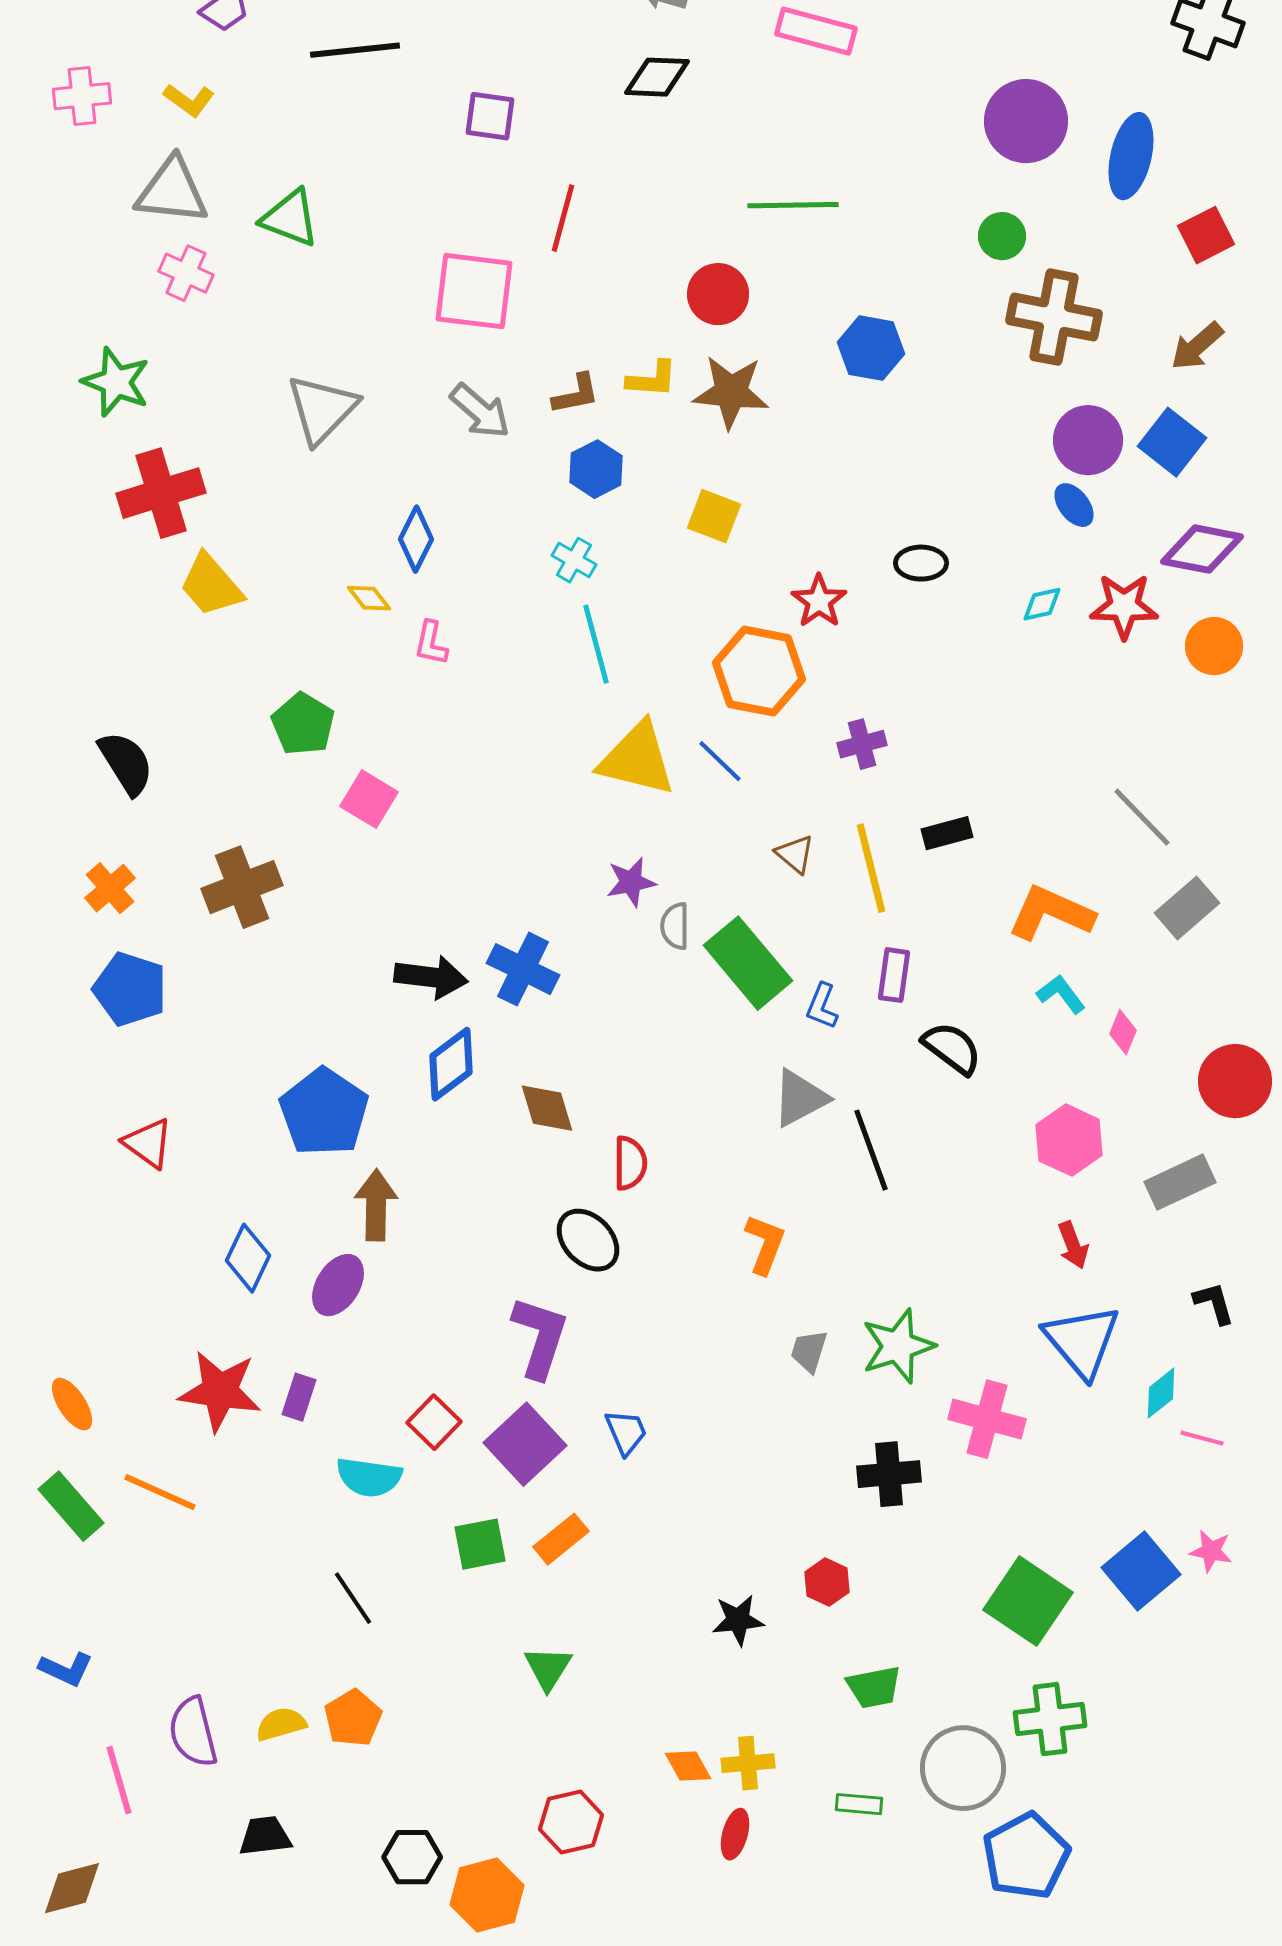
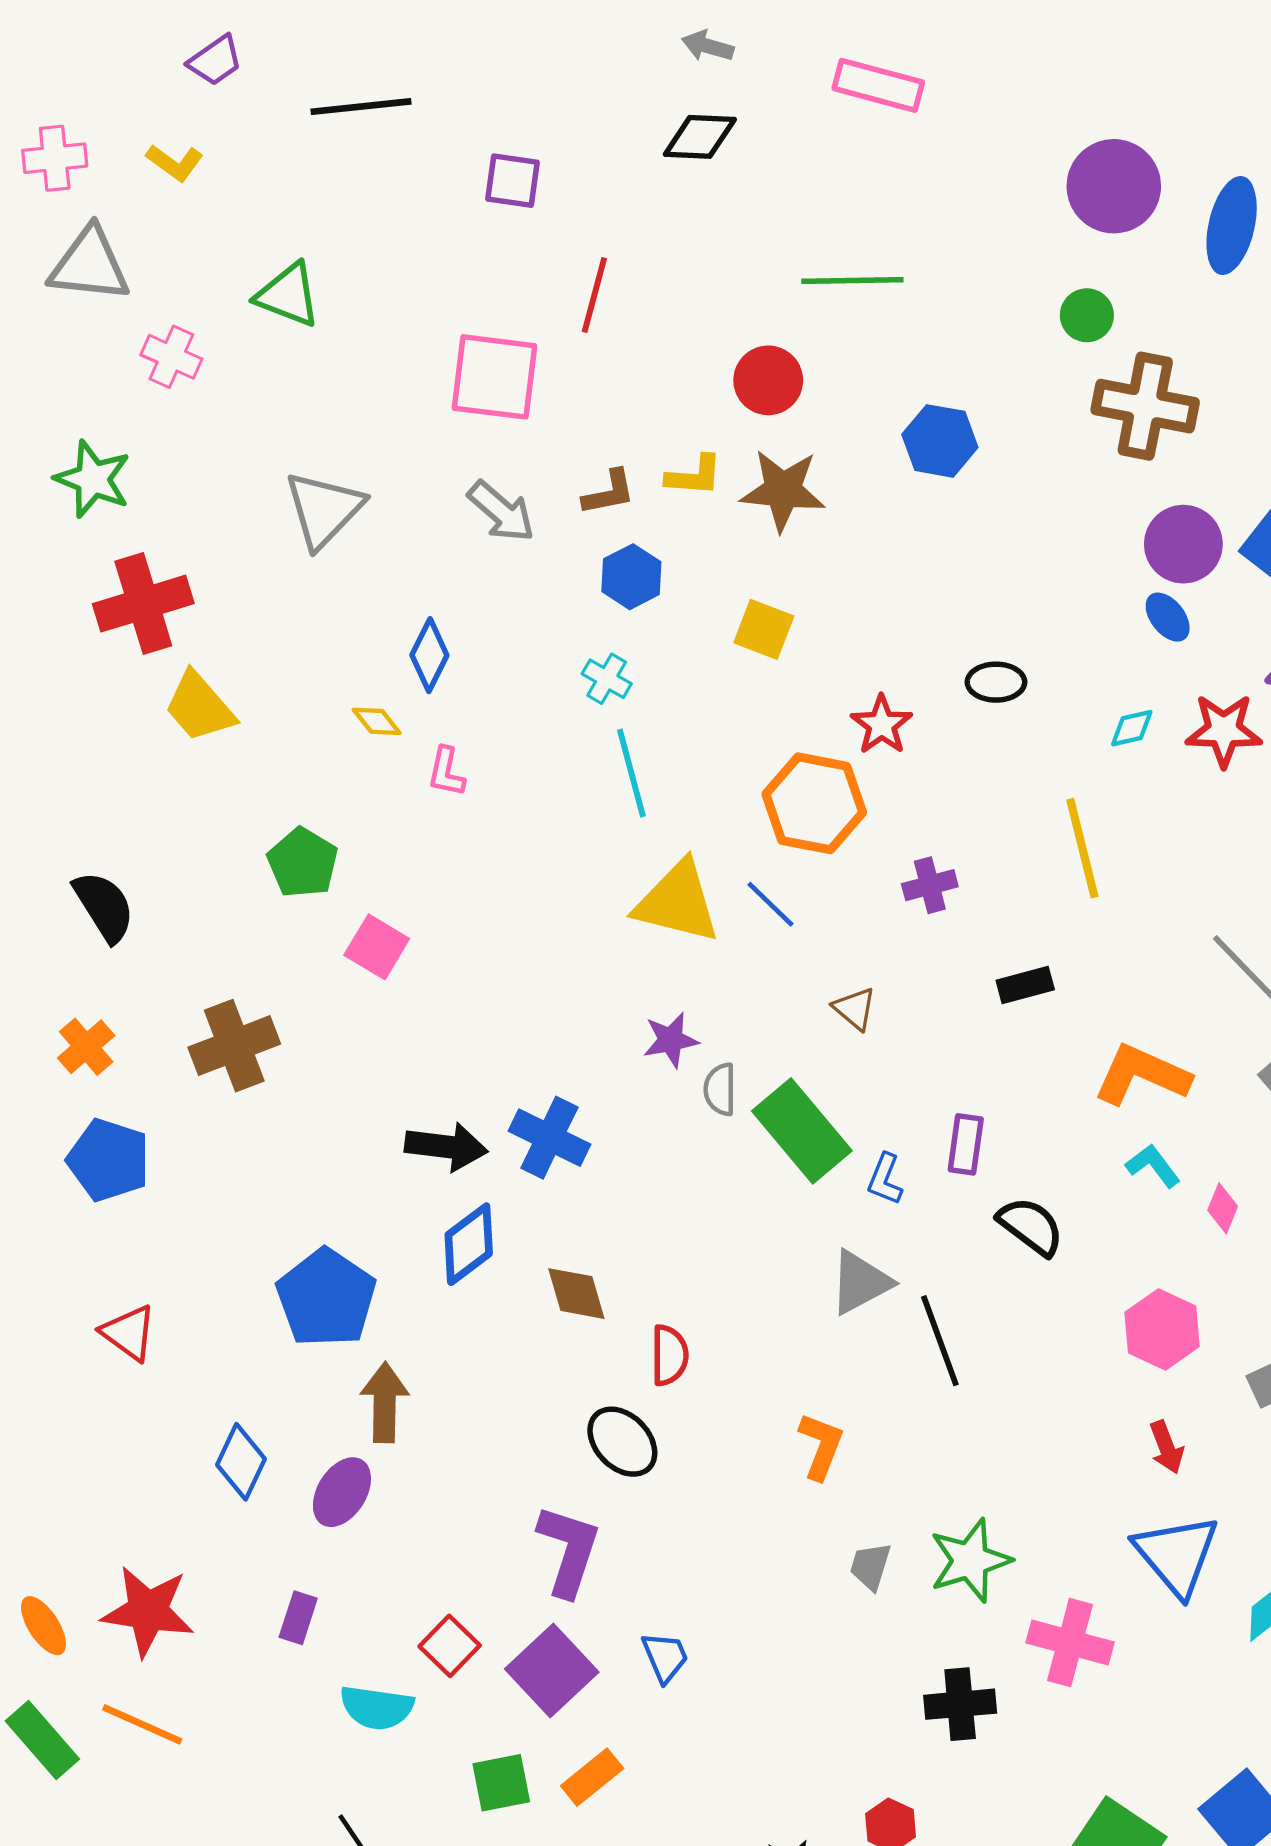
gray triangle: (172, 191) -> (89, 265), moved
yellow line: (871, 868) -> (1082, 848), moved
red star: (220, 1391) -> (148, 1611), moved

